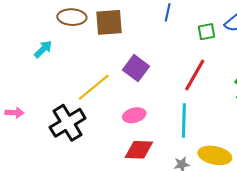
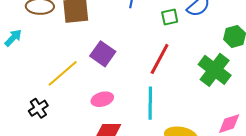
black cross: (68, 123) -> (38, 108), size x0.6

